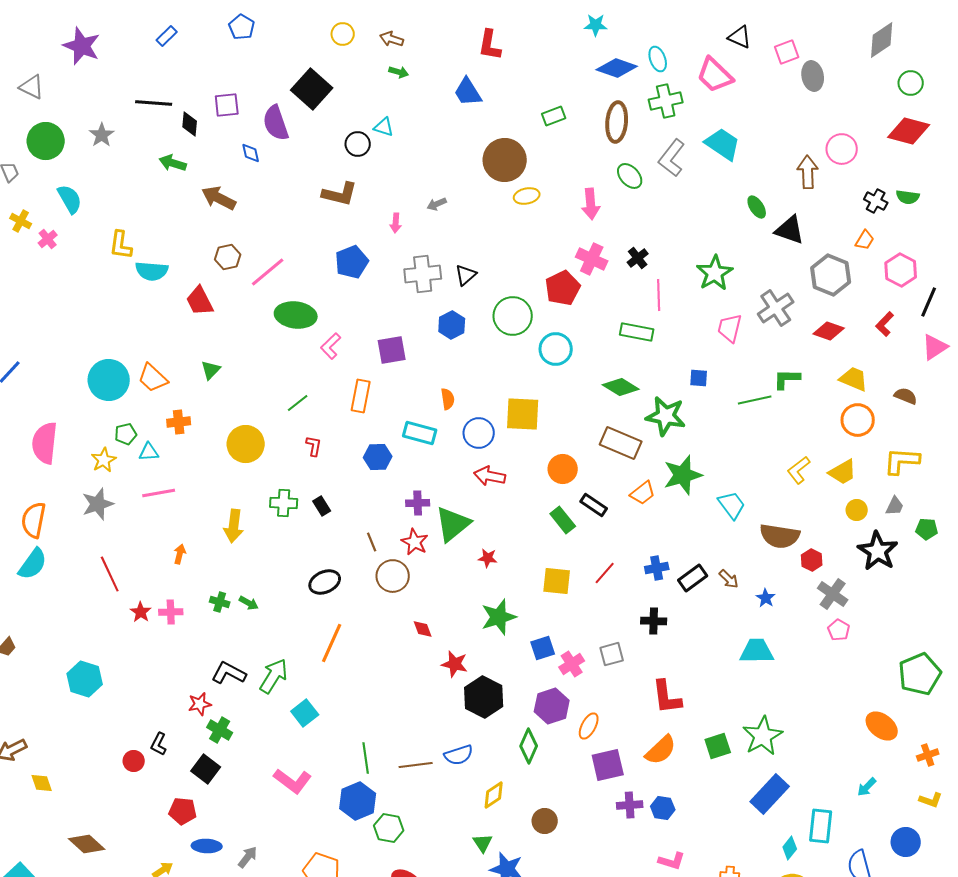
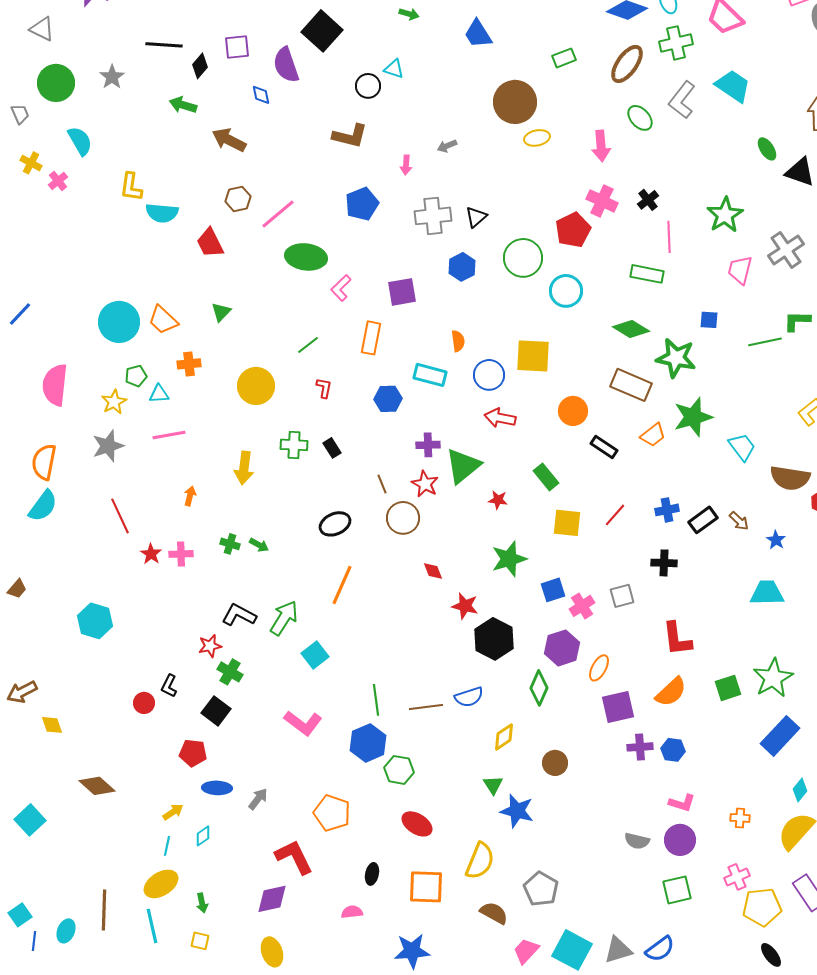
brown ellipse: (617, 122) -> (627, 64), turned 30
black diamond: (190, 124) -> (200, 66), turned 35
green rectangle: (563, 520) -> (546, 477), moved

